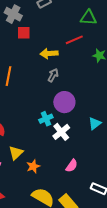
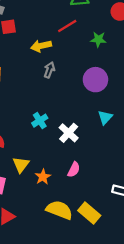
purple circle: (64, 102) -> (95, 80), moved
cyan cross: (46, 119) -> (40, 121), moved
pink semicircle: (72, 166) -> (74, 170), moved

